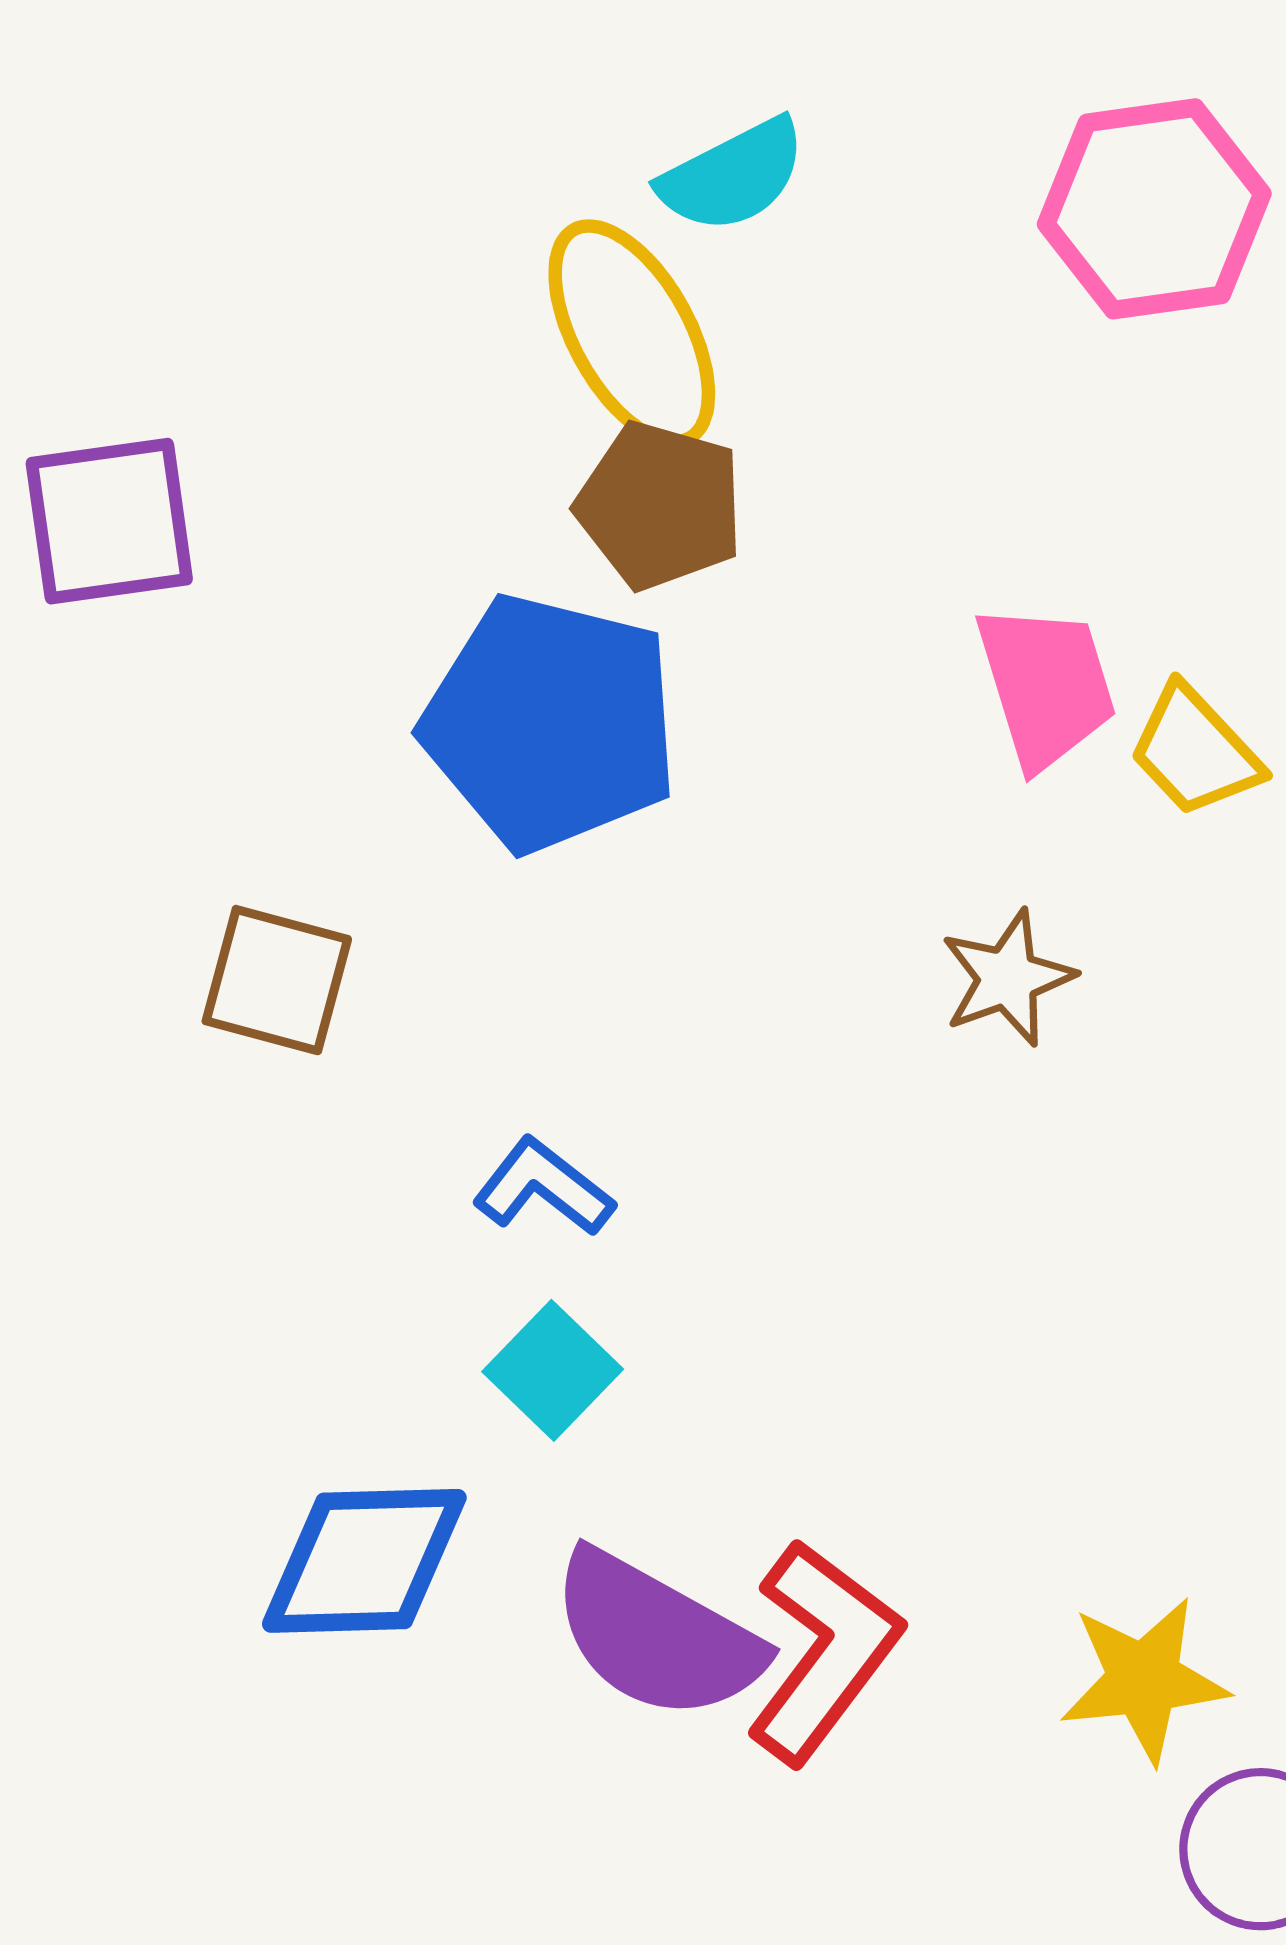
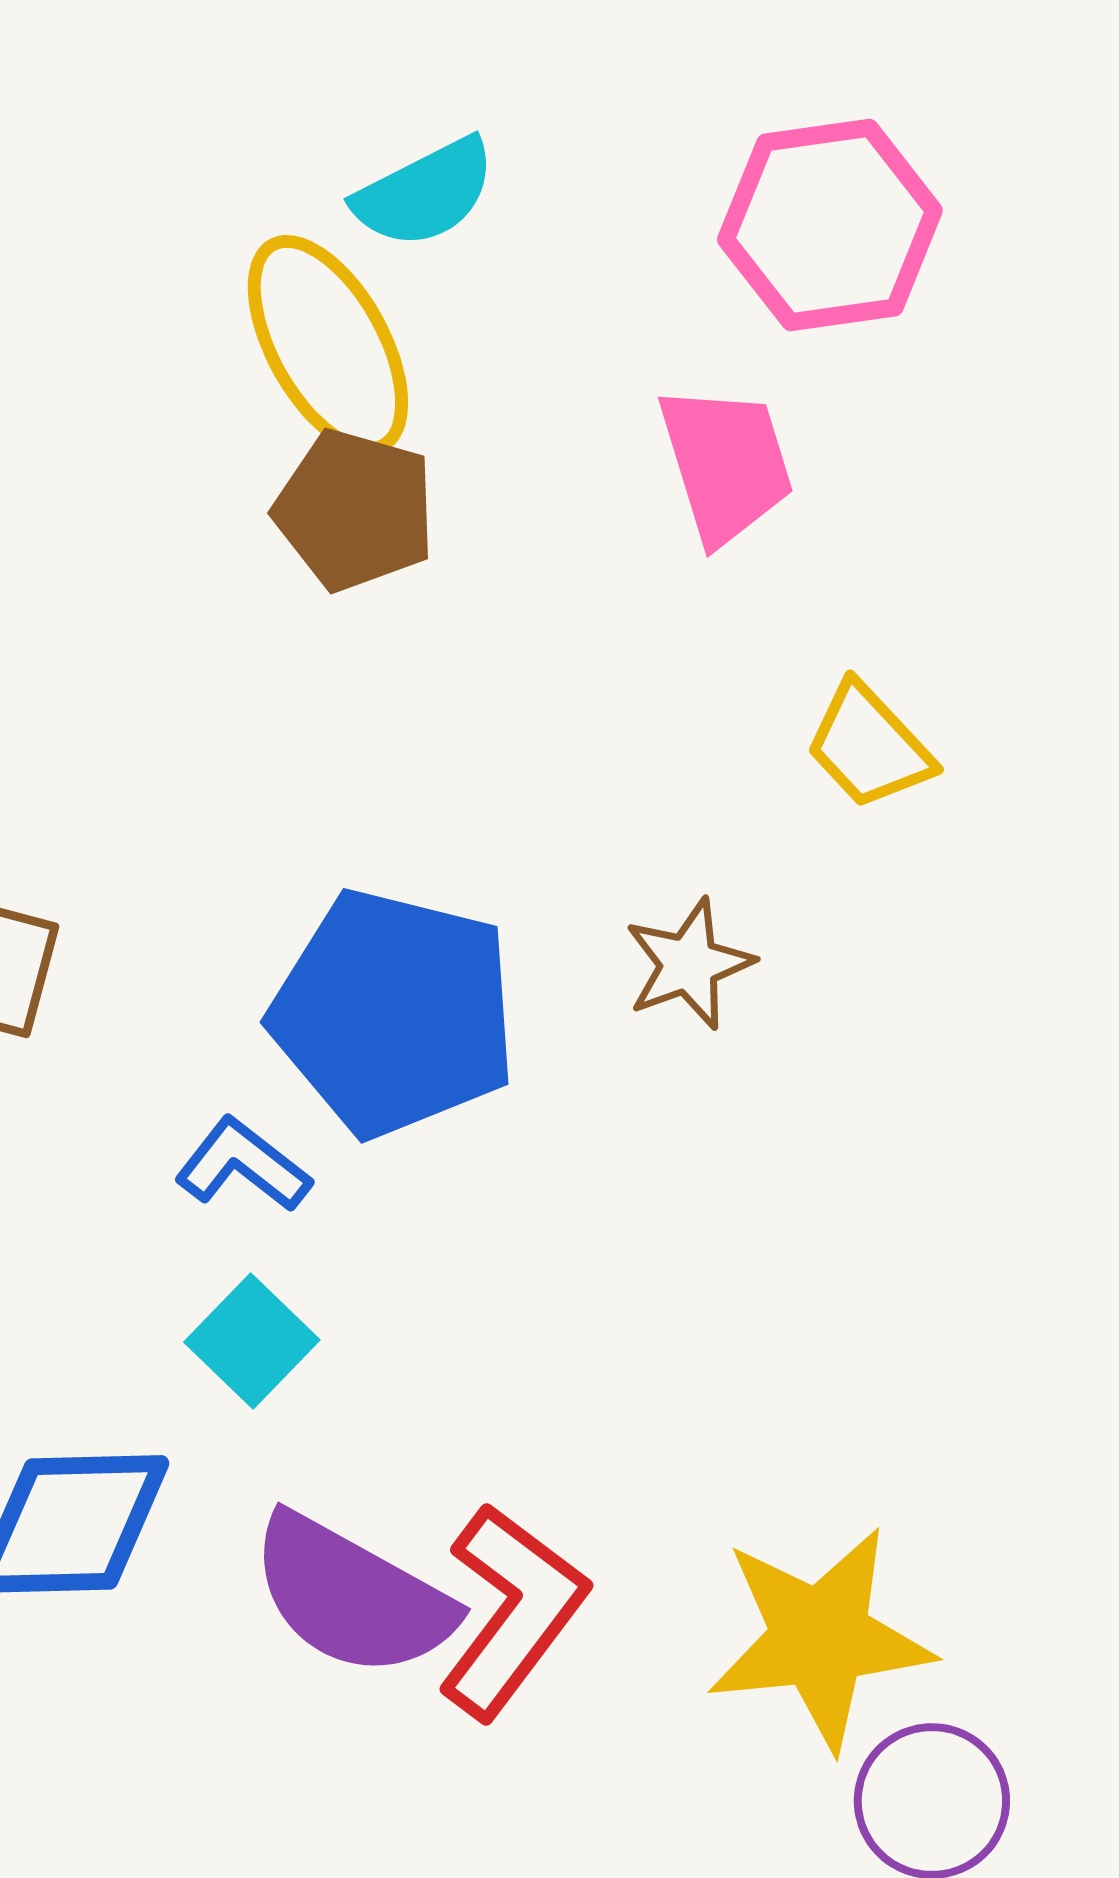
pink trapezoid: (1046, 686) -> (726, 464), moved
blue pentagon: (551, 723) -> (394, 1013), moved
yellow star: (1144, 1680) -> (820, 1638), size x1.4

